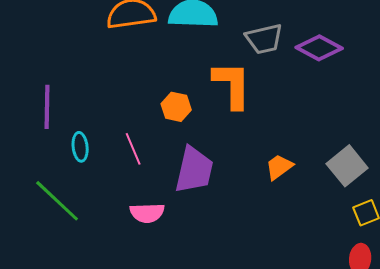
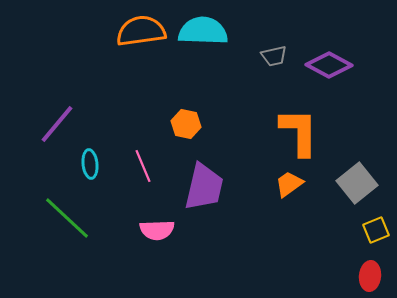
gray trapezoid: (264, 39) -> (274, 56), size x0.7
orange L-shape: (232, 85) -> (299, 132), moved
purple line: (47, 107) -> (57, 124), turned 39

